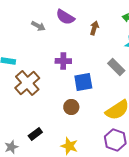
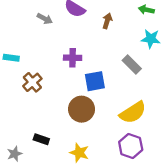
brown cross: (27, 83) -> (32, 82), size x0.7
brown circle: (71, 107) -> (82, 109), size x1.5
black rectangle: (35, 134) -> (41, 139), turned 56

